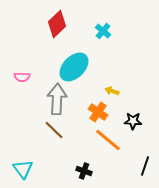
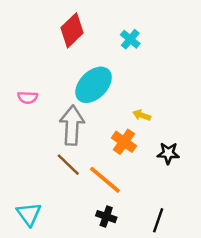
orange line: (108, 140) -> (105, 180), moved
black line: (145, 166) -> (158, 220), moved

